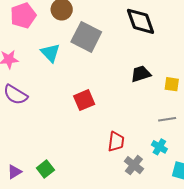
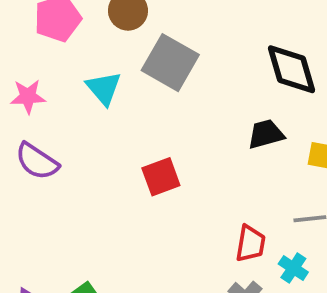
black diamond: (140, 21) -> (292, 69), moved
red trapezoid: (116, 142) -> (250, 244), moved

